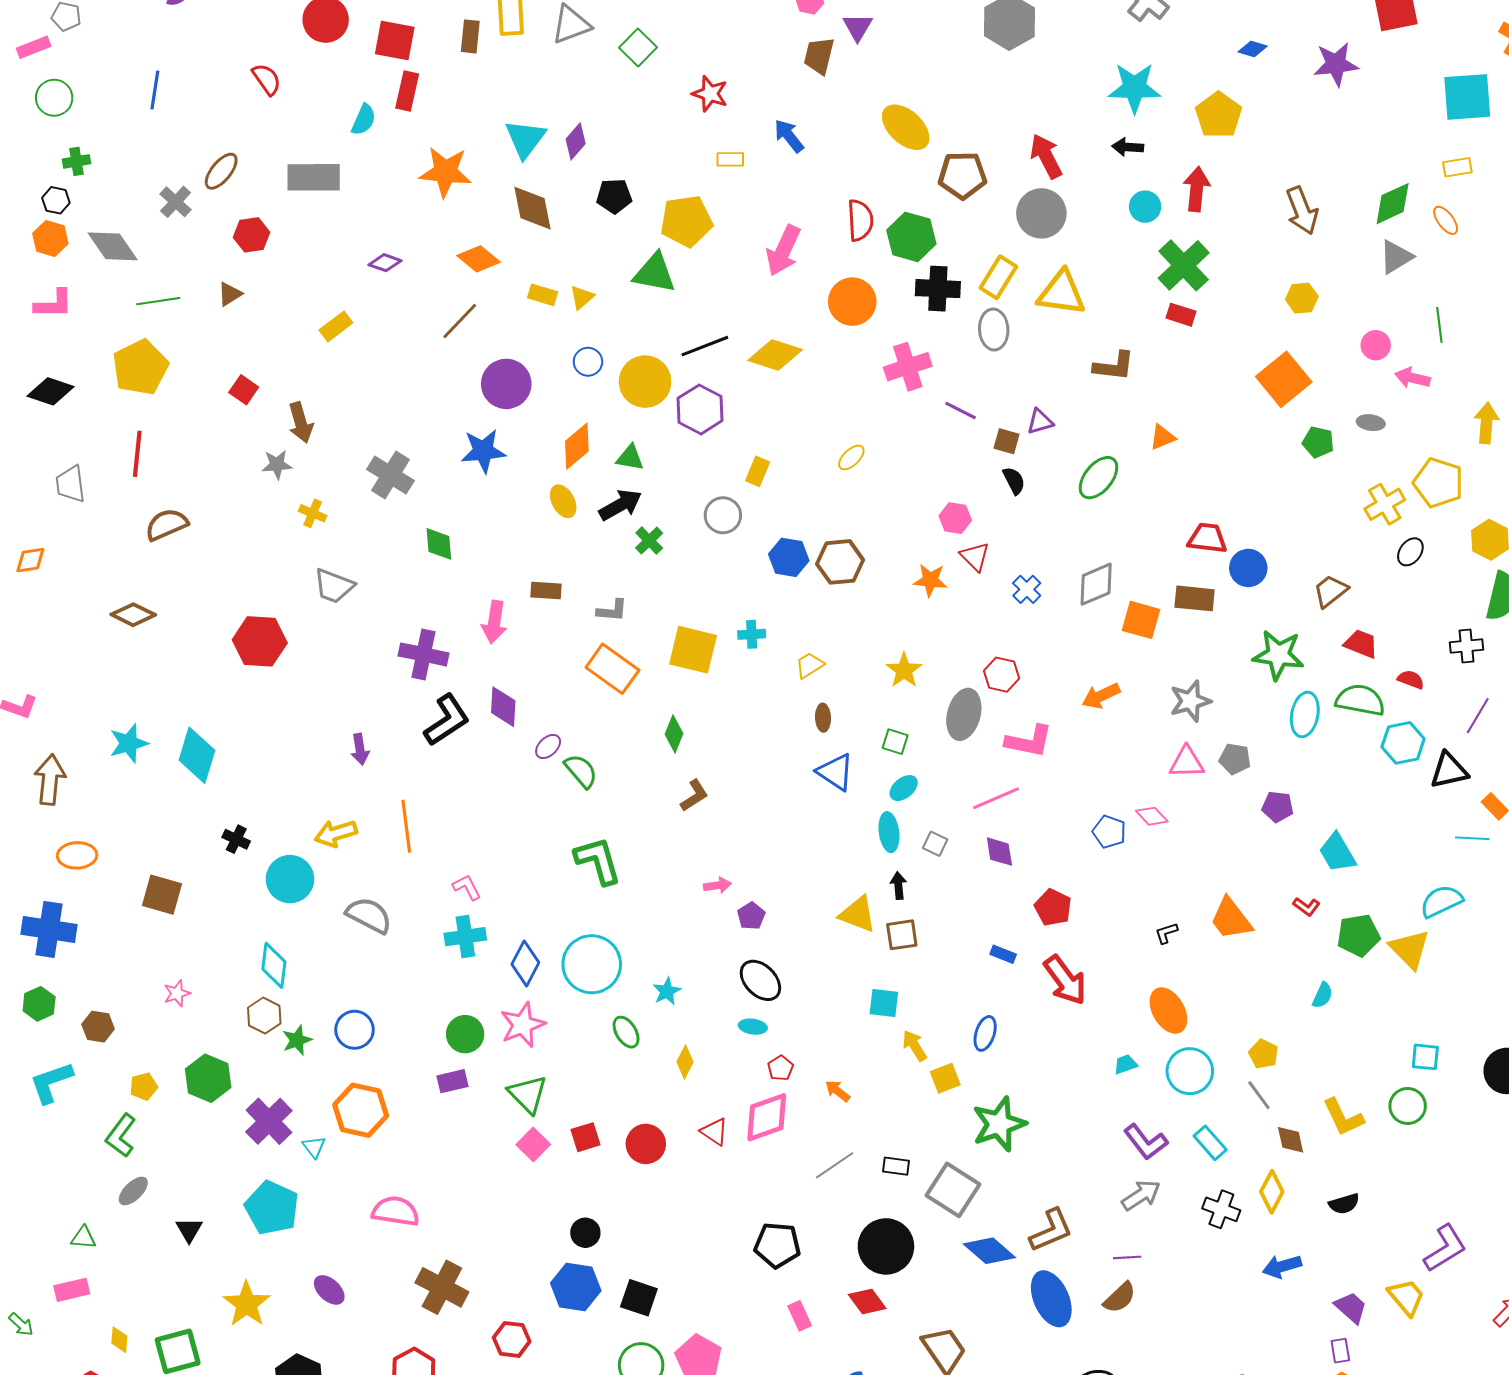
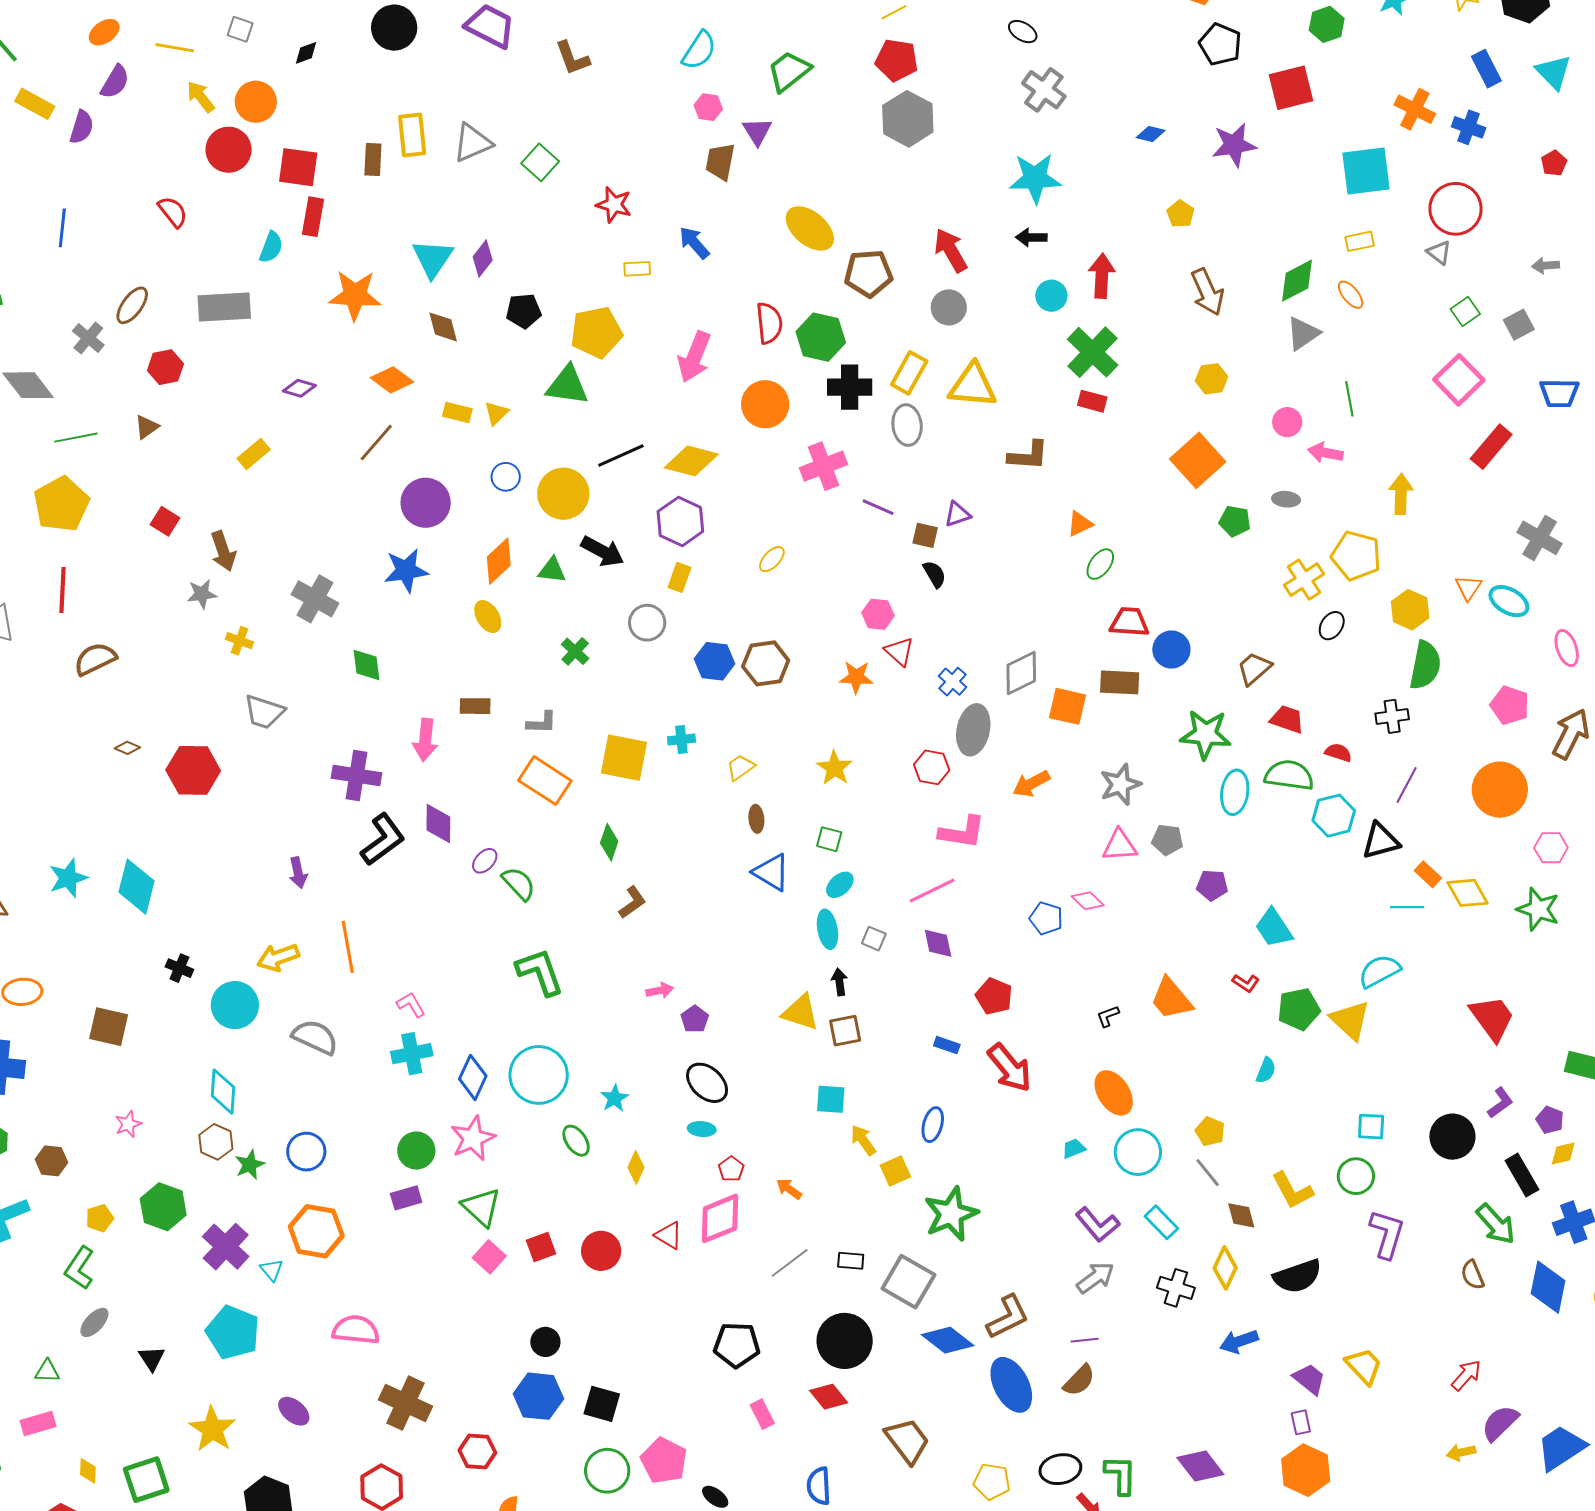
yellow pentagon: (1219, 115) -> (1181, 214), moved, size x0.6
brown diamond: (533, 208) -> (443, 327), size x0.7
gray circle: (1041, 213) -> (949, 307), size x0.7
purple hexagon: (700, 409) -> (680, 521), moved
green ellipse: (1099, 478) -> (1100, 564), moved, size x0.7
black arrow: (620, 505) -> (602, 551), moved, turned 60
brown diamond: (133, 615) -> (127, 748), moved, size x0.6
gray ellipse: (964, 714) -> (973, 730), moved
black semicircle: (1344, 1204) -> (1298, 1276), size x1.6
purple L-shape: (1445, 1248) -> (1387, 1234), moved, turned -39

